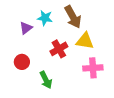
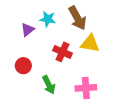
red cross: (59, 49) -> (63, 52), turned -36
pink cross: (93, 68) -> (86, 88), moved

